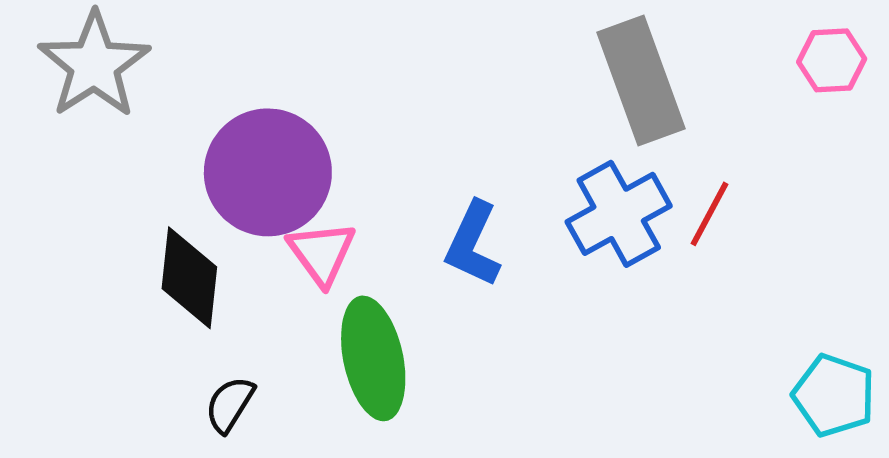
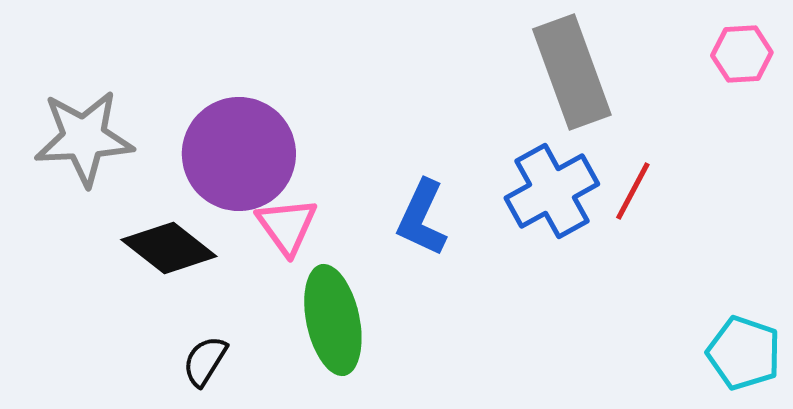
gray star: (94, 65) -> (84, 138), moved, turned 30
black diamond: (189, 278) -> (169, 248), turned -58

